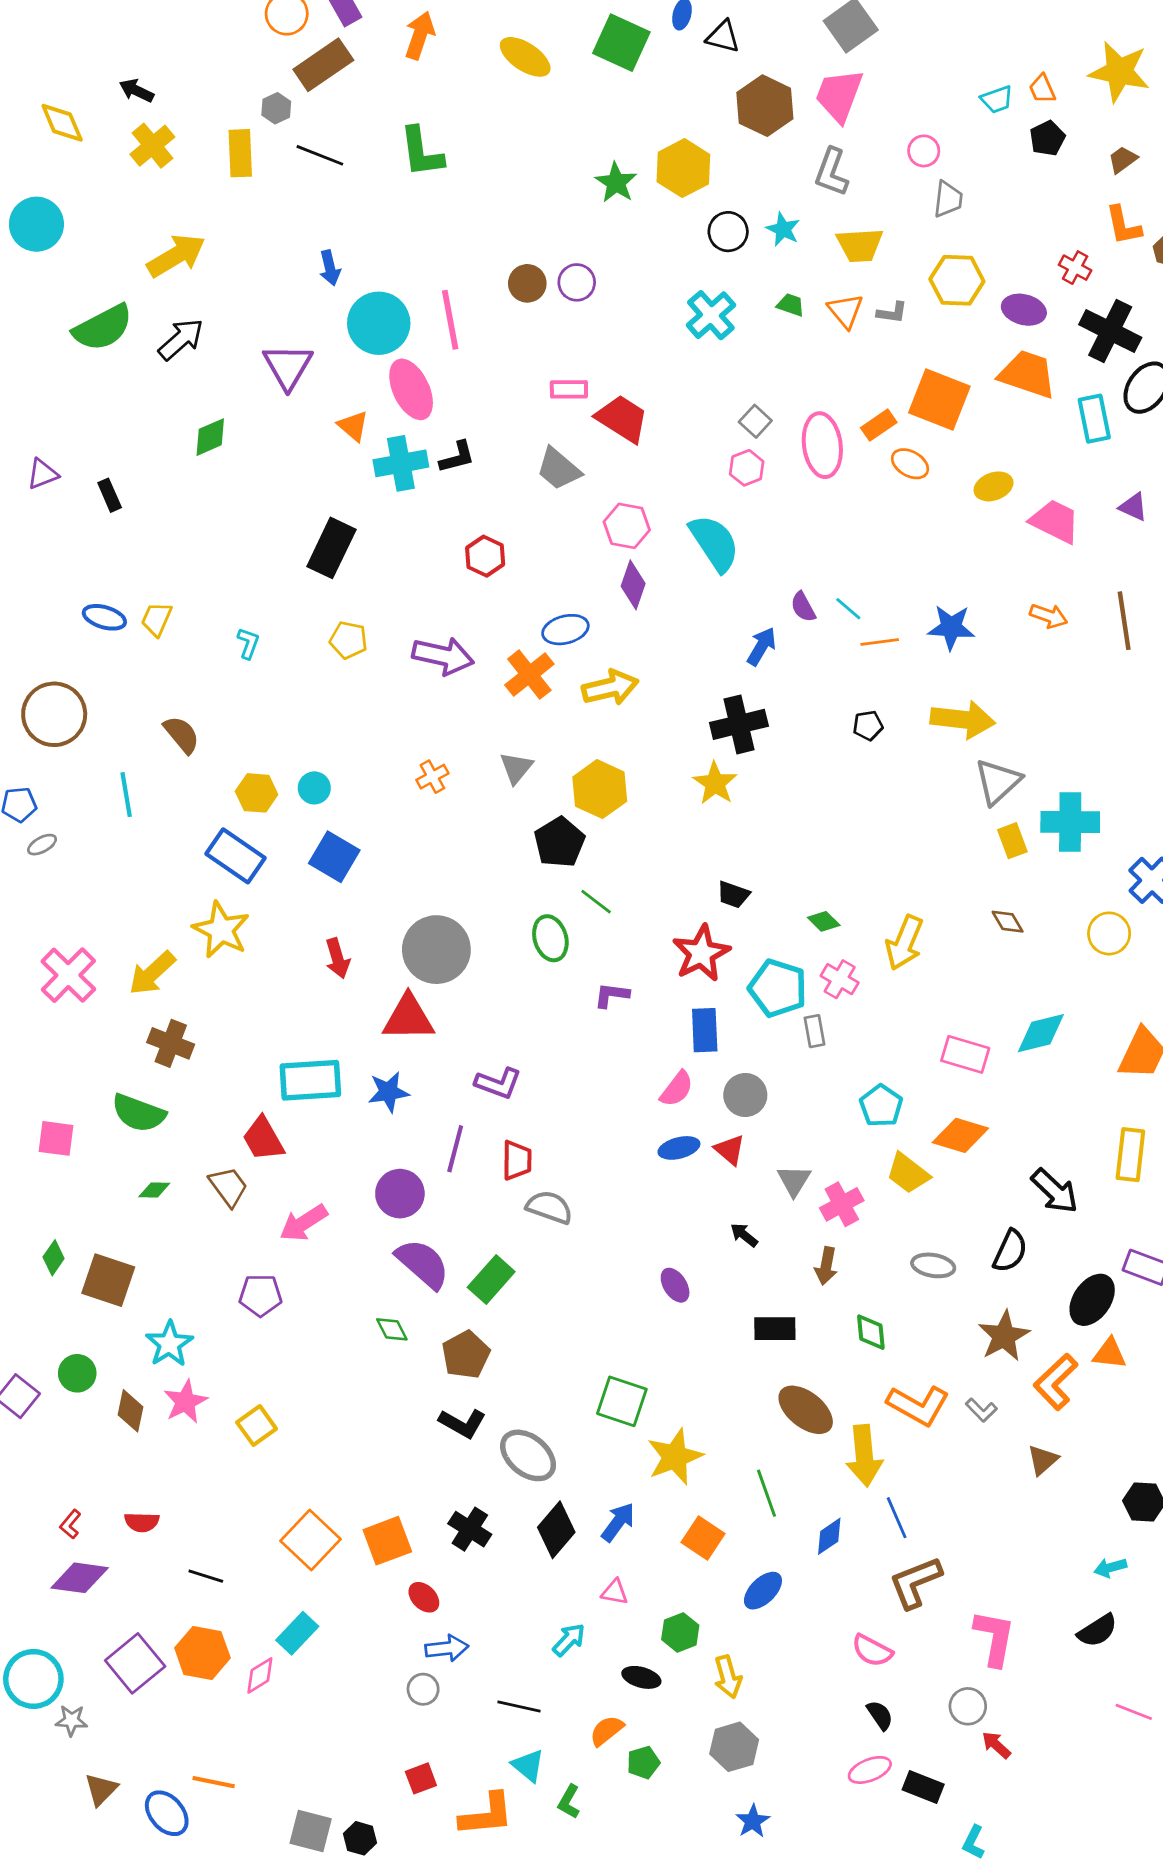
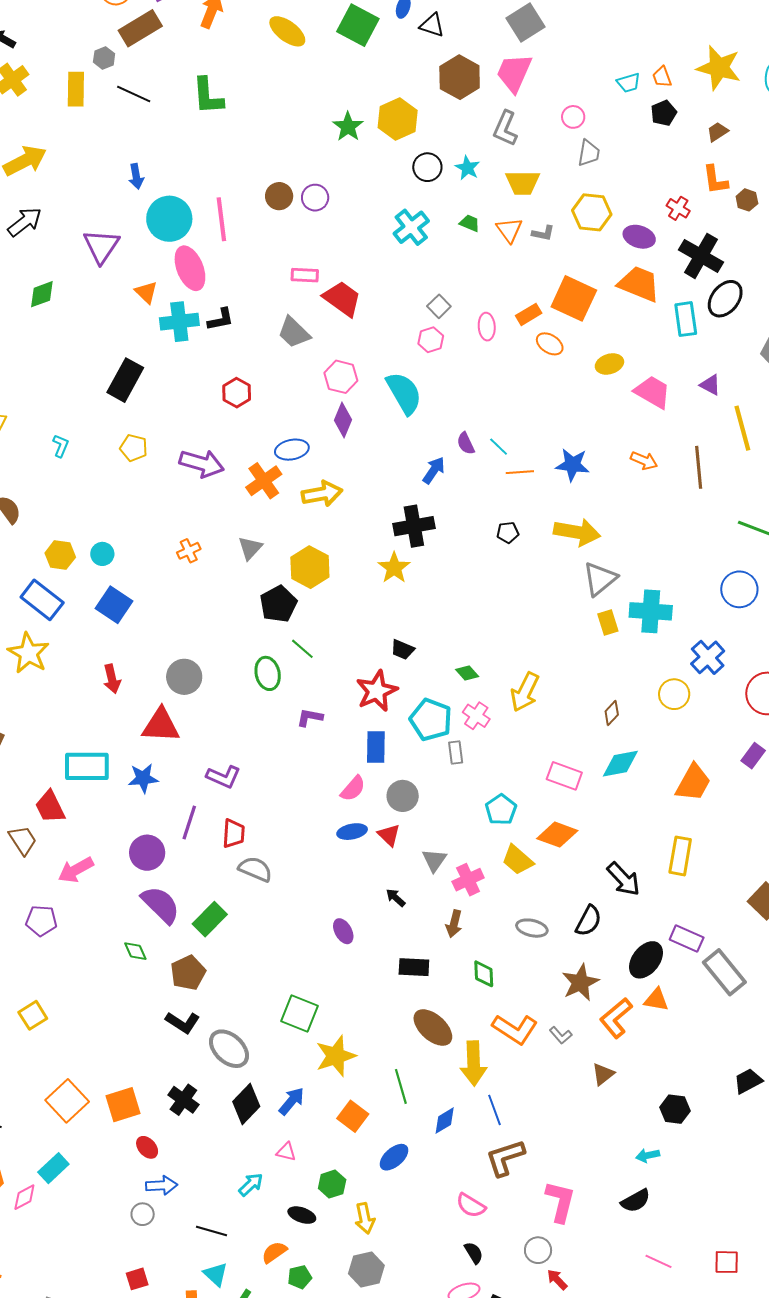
pink ellipse: (822, 445) -> (487, 327), size x0.6
brown diamond: (1008, 922) -> (612, 713), moved, turned 70
gray circle: (436, 950) -> (184, 677), size x0.7

